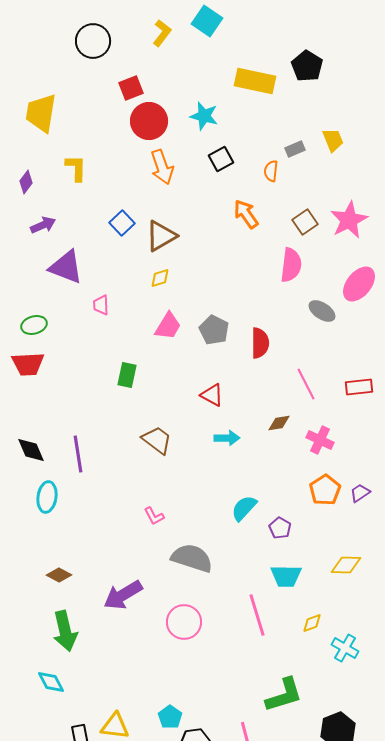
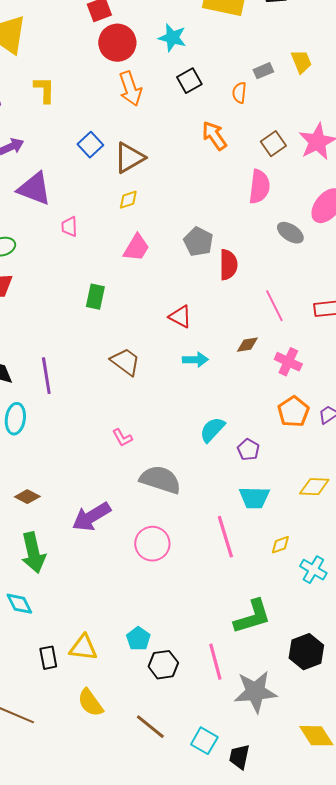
gray pentagon: (214, 330) -> (198, 242), moved

